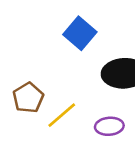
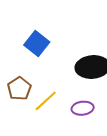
blue square: (80, 33) -> (37, 43), moved

